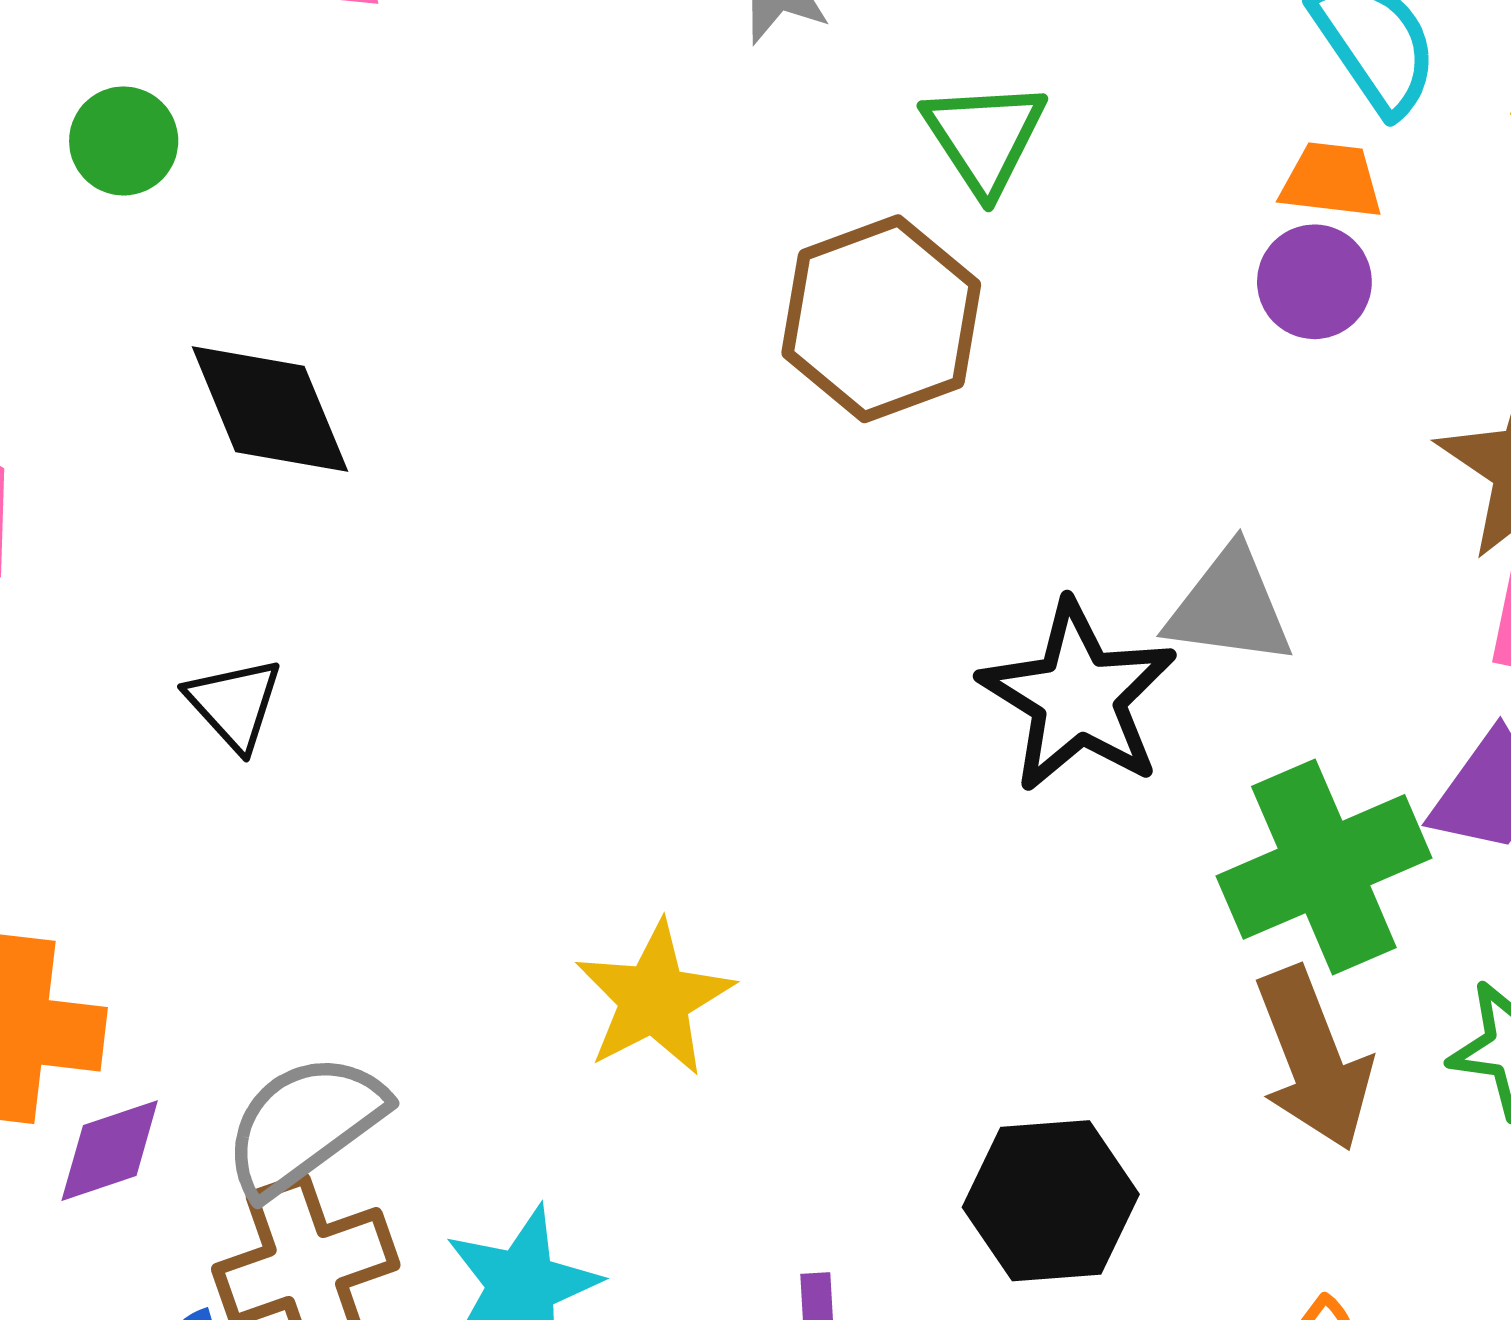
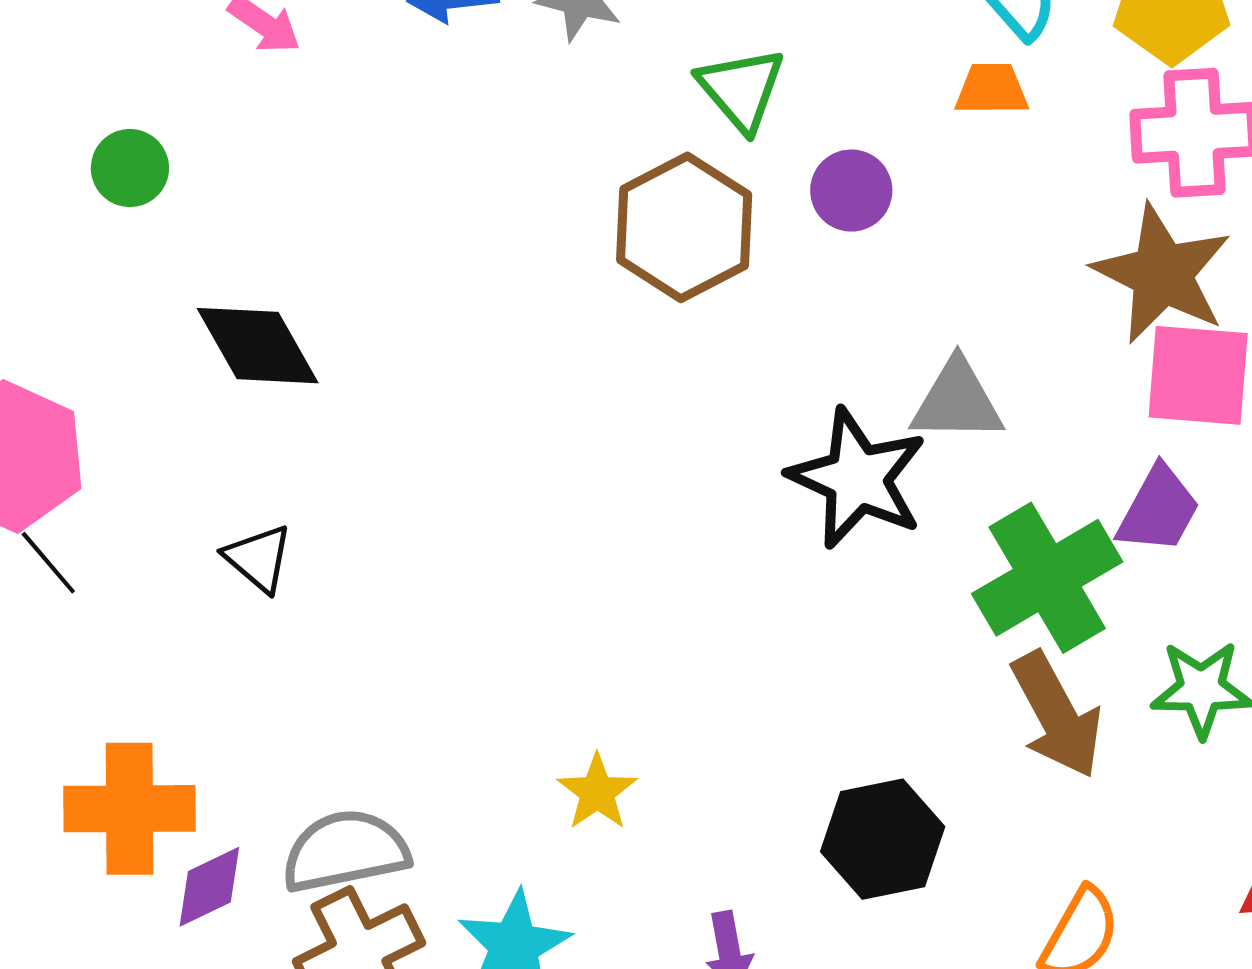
purple circle: (1314, 282) -> (851, 191), moved
yellow star: (654, 999) -> (597, 792), moved, size x0.7
gray semicircle: (304, 1125) -> (345, 851), turned 32

